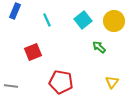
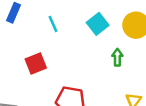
green arrow: (99, 47) -> (117, 57), turned 48

